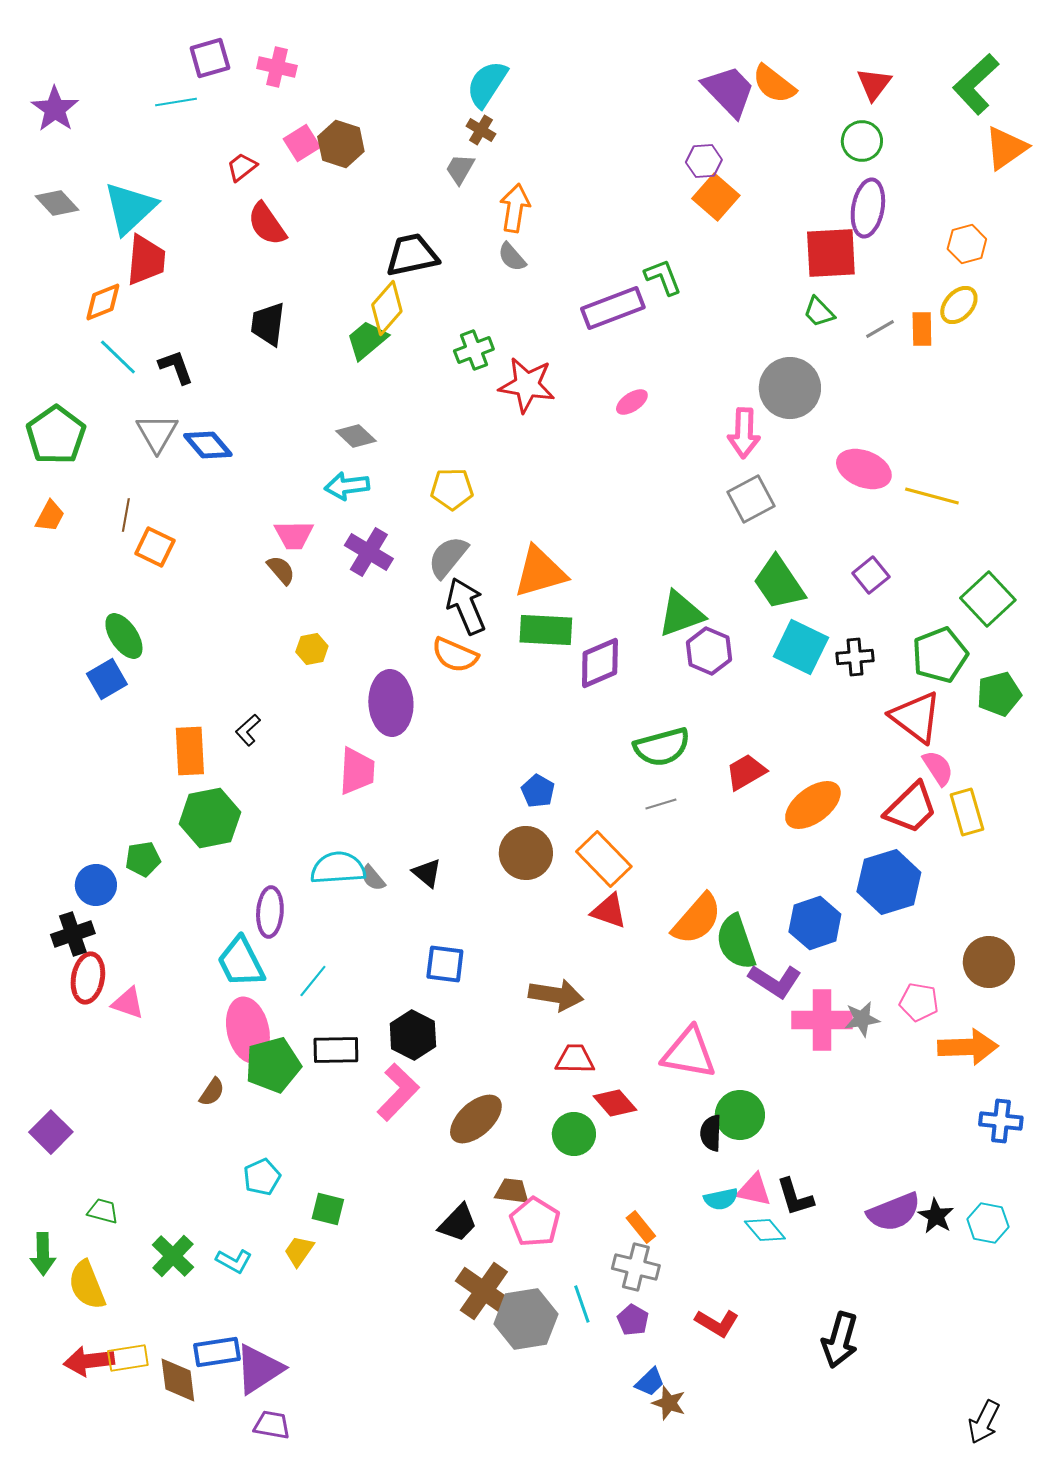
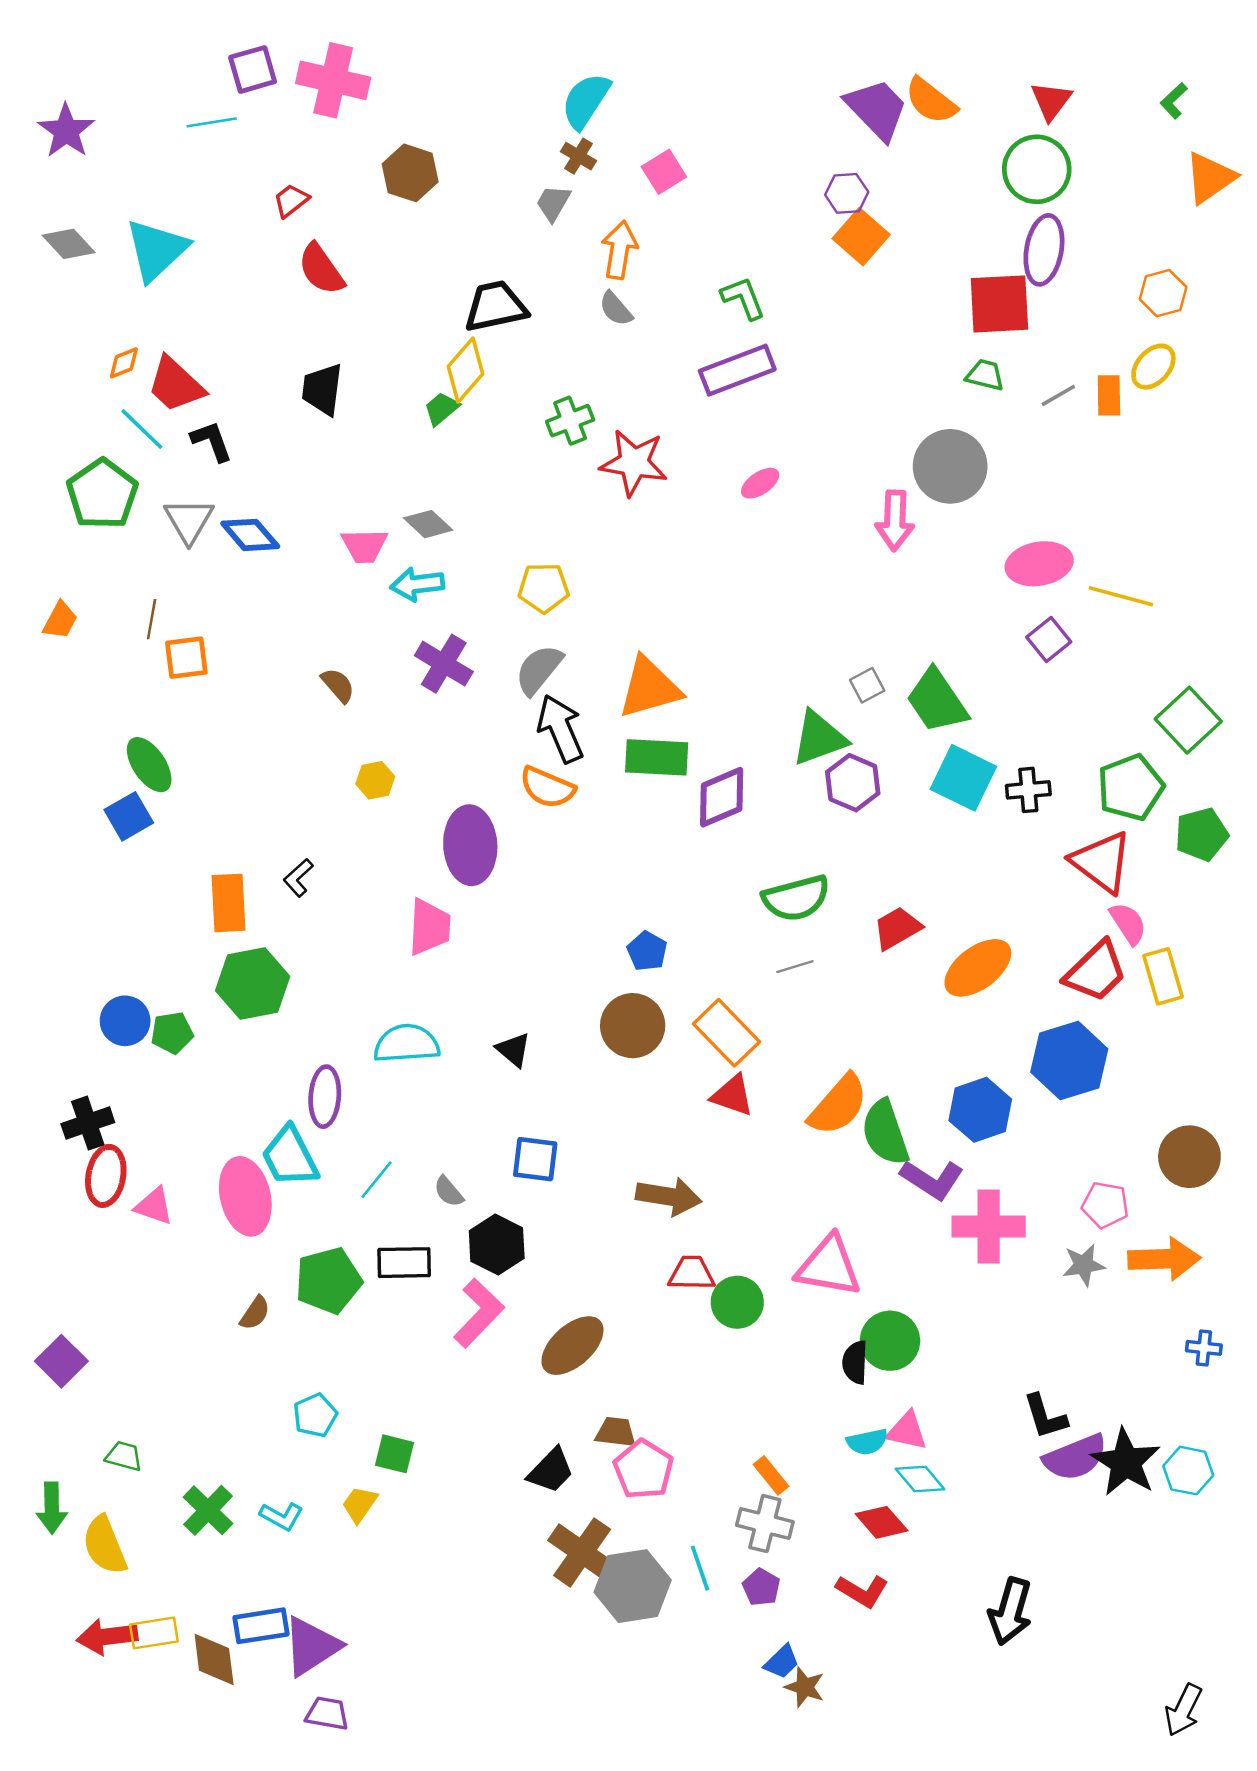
pink cross: (277, 67) -> (333, 80), size x1.5
green L-shape: (976, 84) -> (1174, 101), size x0.5
green circle: (862, 141) -> (1037, 169), size x1.4
pink square: (302, 143) -> (664, 172), moved
red trapezoid: (146, 260) -> (176, 385), moved, turned 128
green L-shape: (663, 277) -> (743, 298), moved
orange diamond: (103, 302) -> (124, 363), size x0.7
green trapezoid: (819, 312) -> (985, 375), turned 148
green trapezoid: (367, 340) -> (441, 409), size x0.7
green pentagon: (56, 435) -> (102, 494), moved
pink ellipse: (864, 469) -> (1039, 564), turned -32
gray square: (751, 499) -> (867, 685), moved, size x0.6
pink trapezoid: (294, 535) -> (364, 546), moved
orange square: (155, 547) -> (186, 658), turned -33
purple square: (871, 575) -> (1049, 640), moved
gray semicircle: (373, 878) -> (449, 1192), moved
blue circle: (96, 885) -> (125, 1021), moved
gray star: (862, 1019) -> (1084, 1265), moved
pink ellipse: (248, 1030) -> (245, 1196), moved
red diamond: (615, 1103) -> (882, 1522), moved
blue cross: (1001, 1121) -> (1204, 1348), size x0.7
green circle: (574, 1134) -> (737, 1302), moved
black L-shape: (795, 1197) -> (1045, 1416), moved
black star: (936, 1216) -> (1126, 1462), size x1.6

